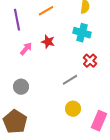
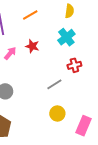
cyan cross: (82, 33) -> (66, 37), turned 36
red cross: (90, 61) -> (74, 65), turned 32

